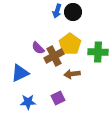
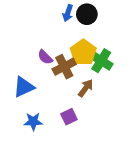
green cross: (98, 52) -> (101, 61), moved, turned 30
brown arrow: (72, 74) -> (86, 88), turned 133

